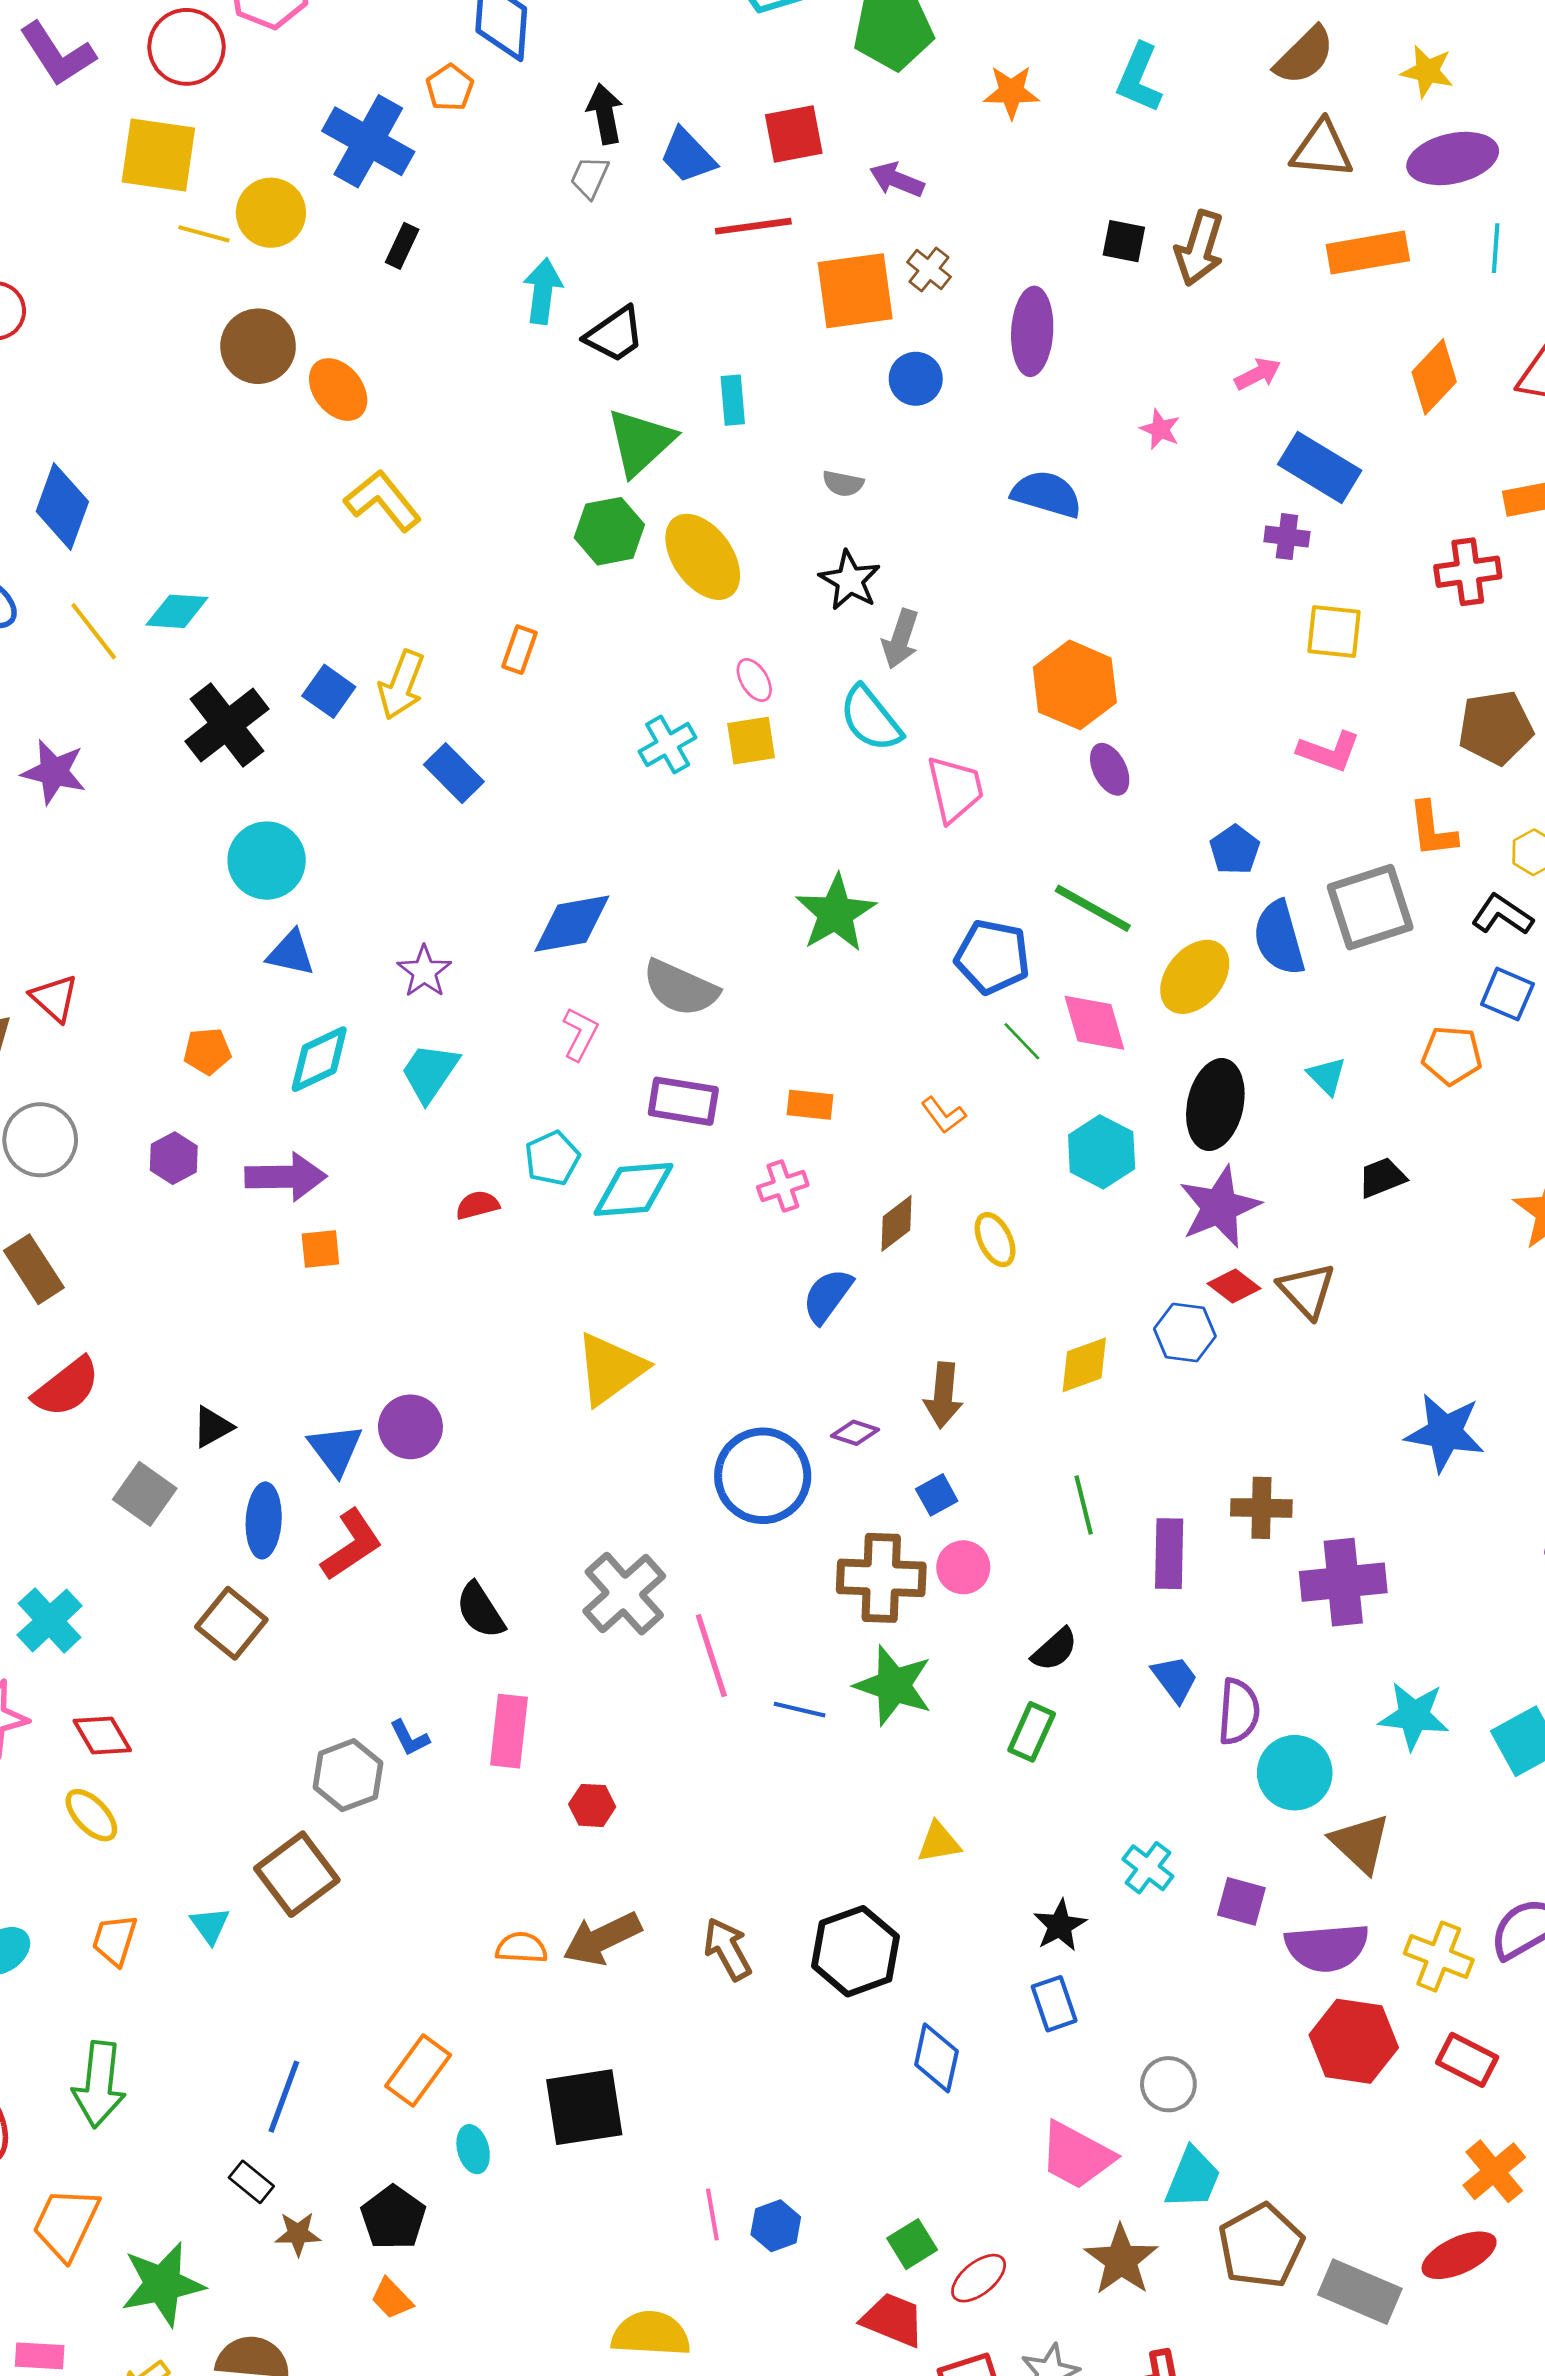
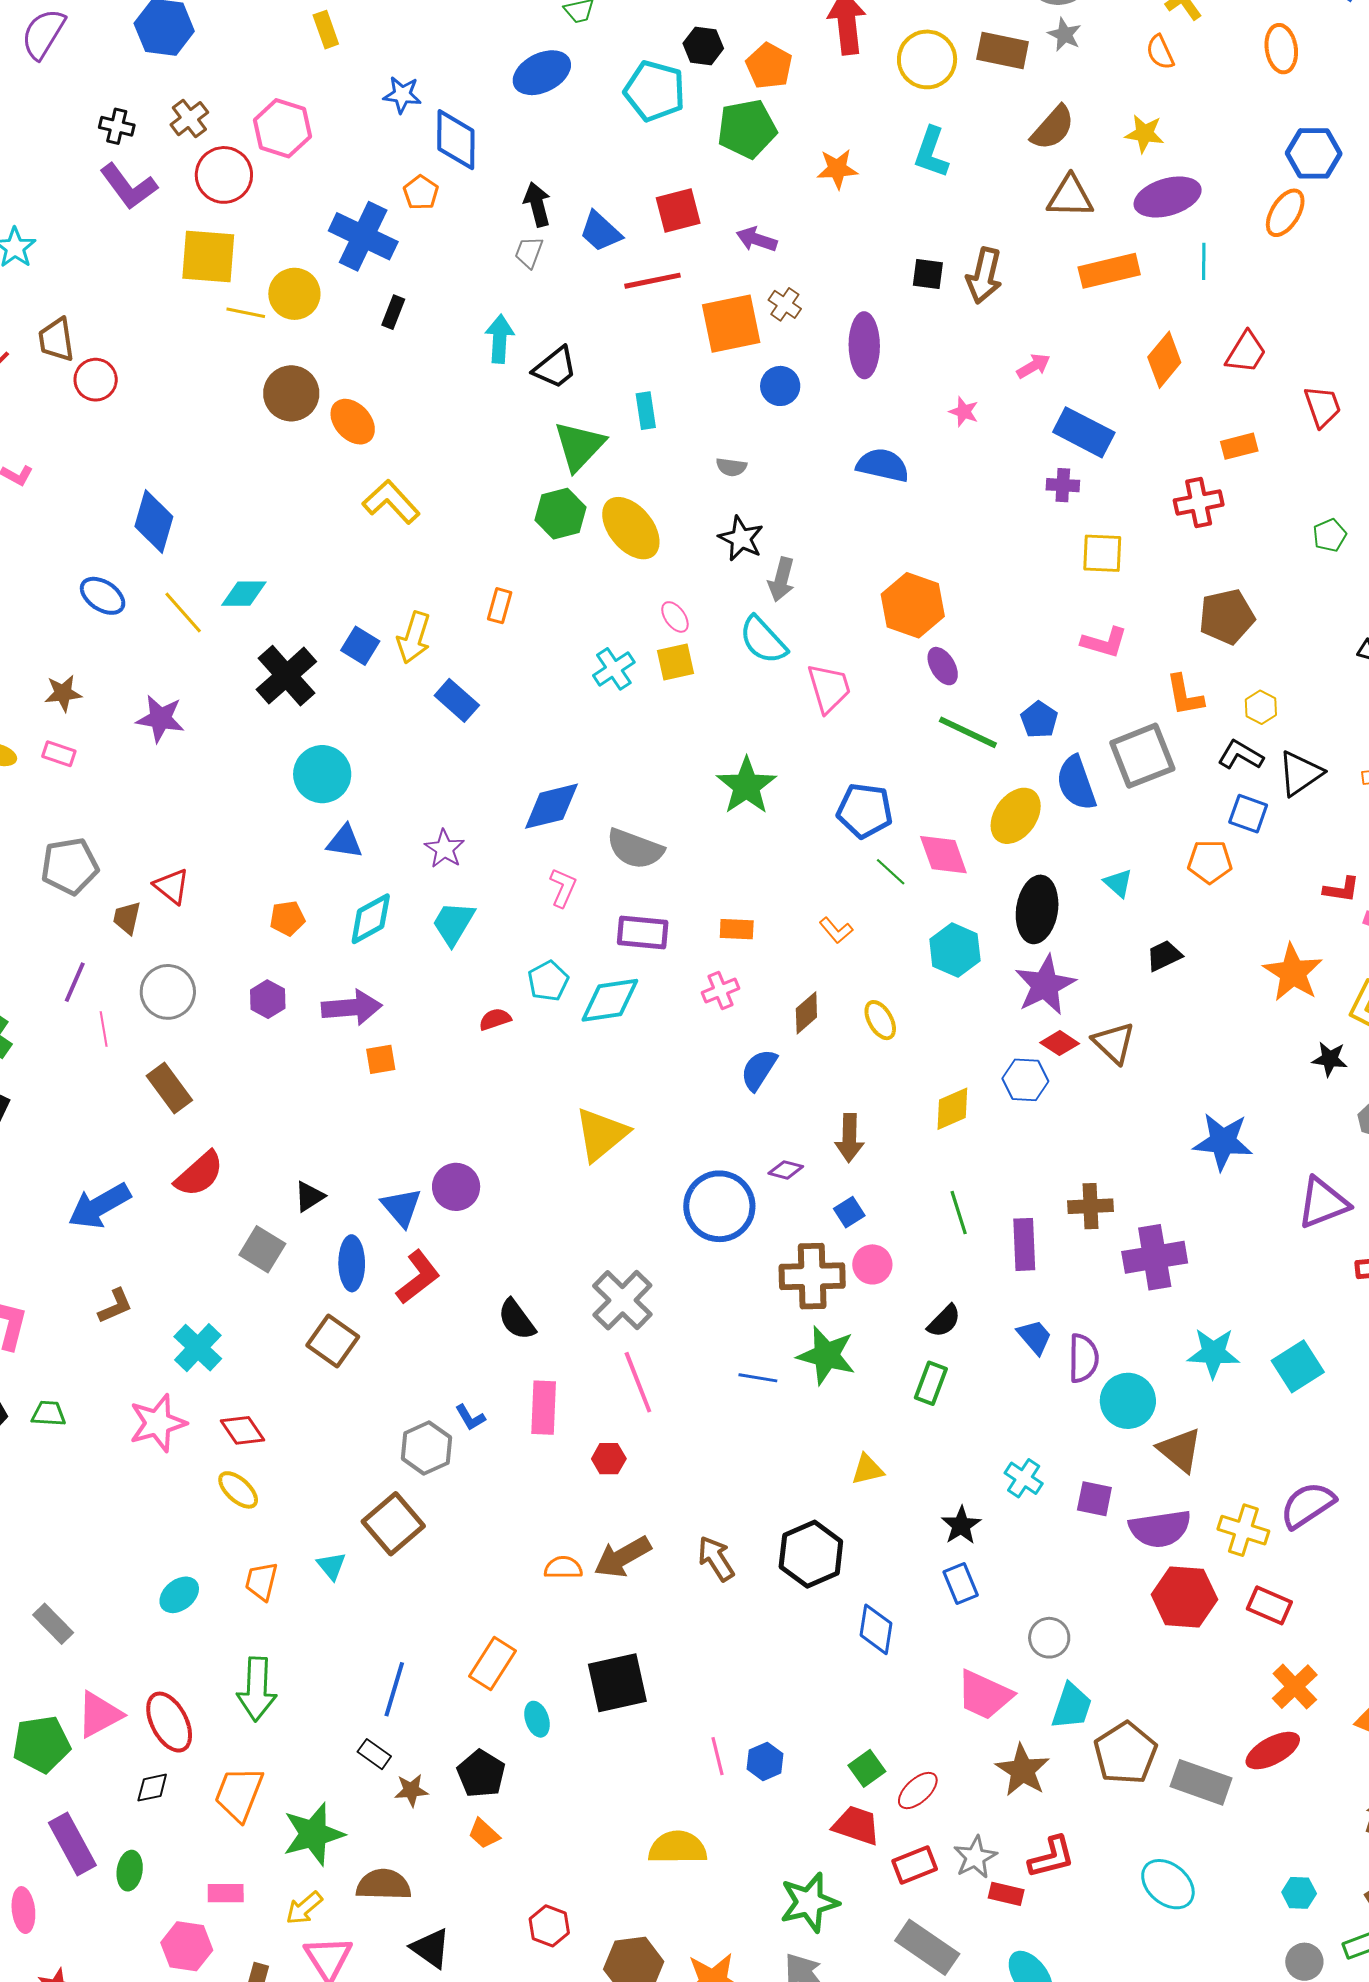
green line: (1093, 908) -> (968, 732), moved
pink line: (711, 1656) -> (638, 1382), moved

